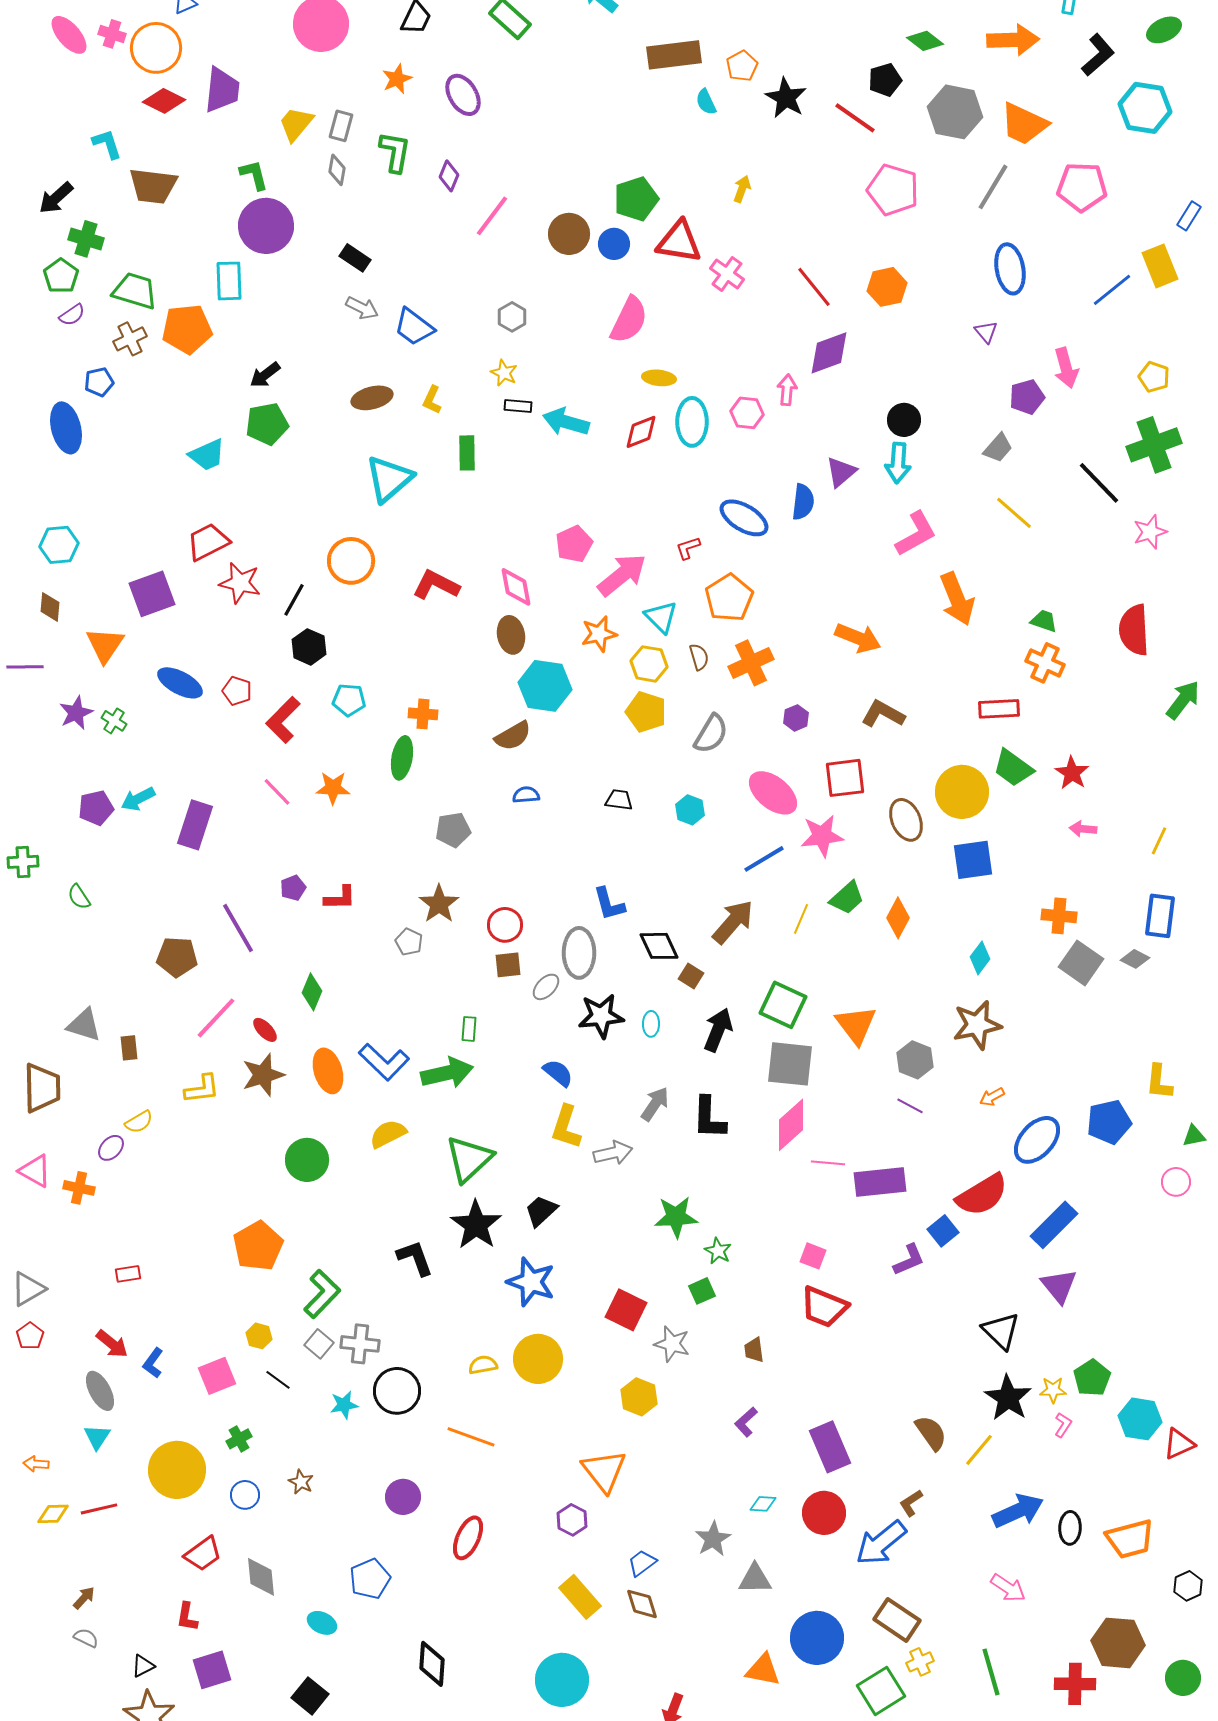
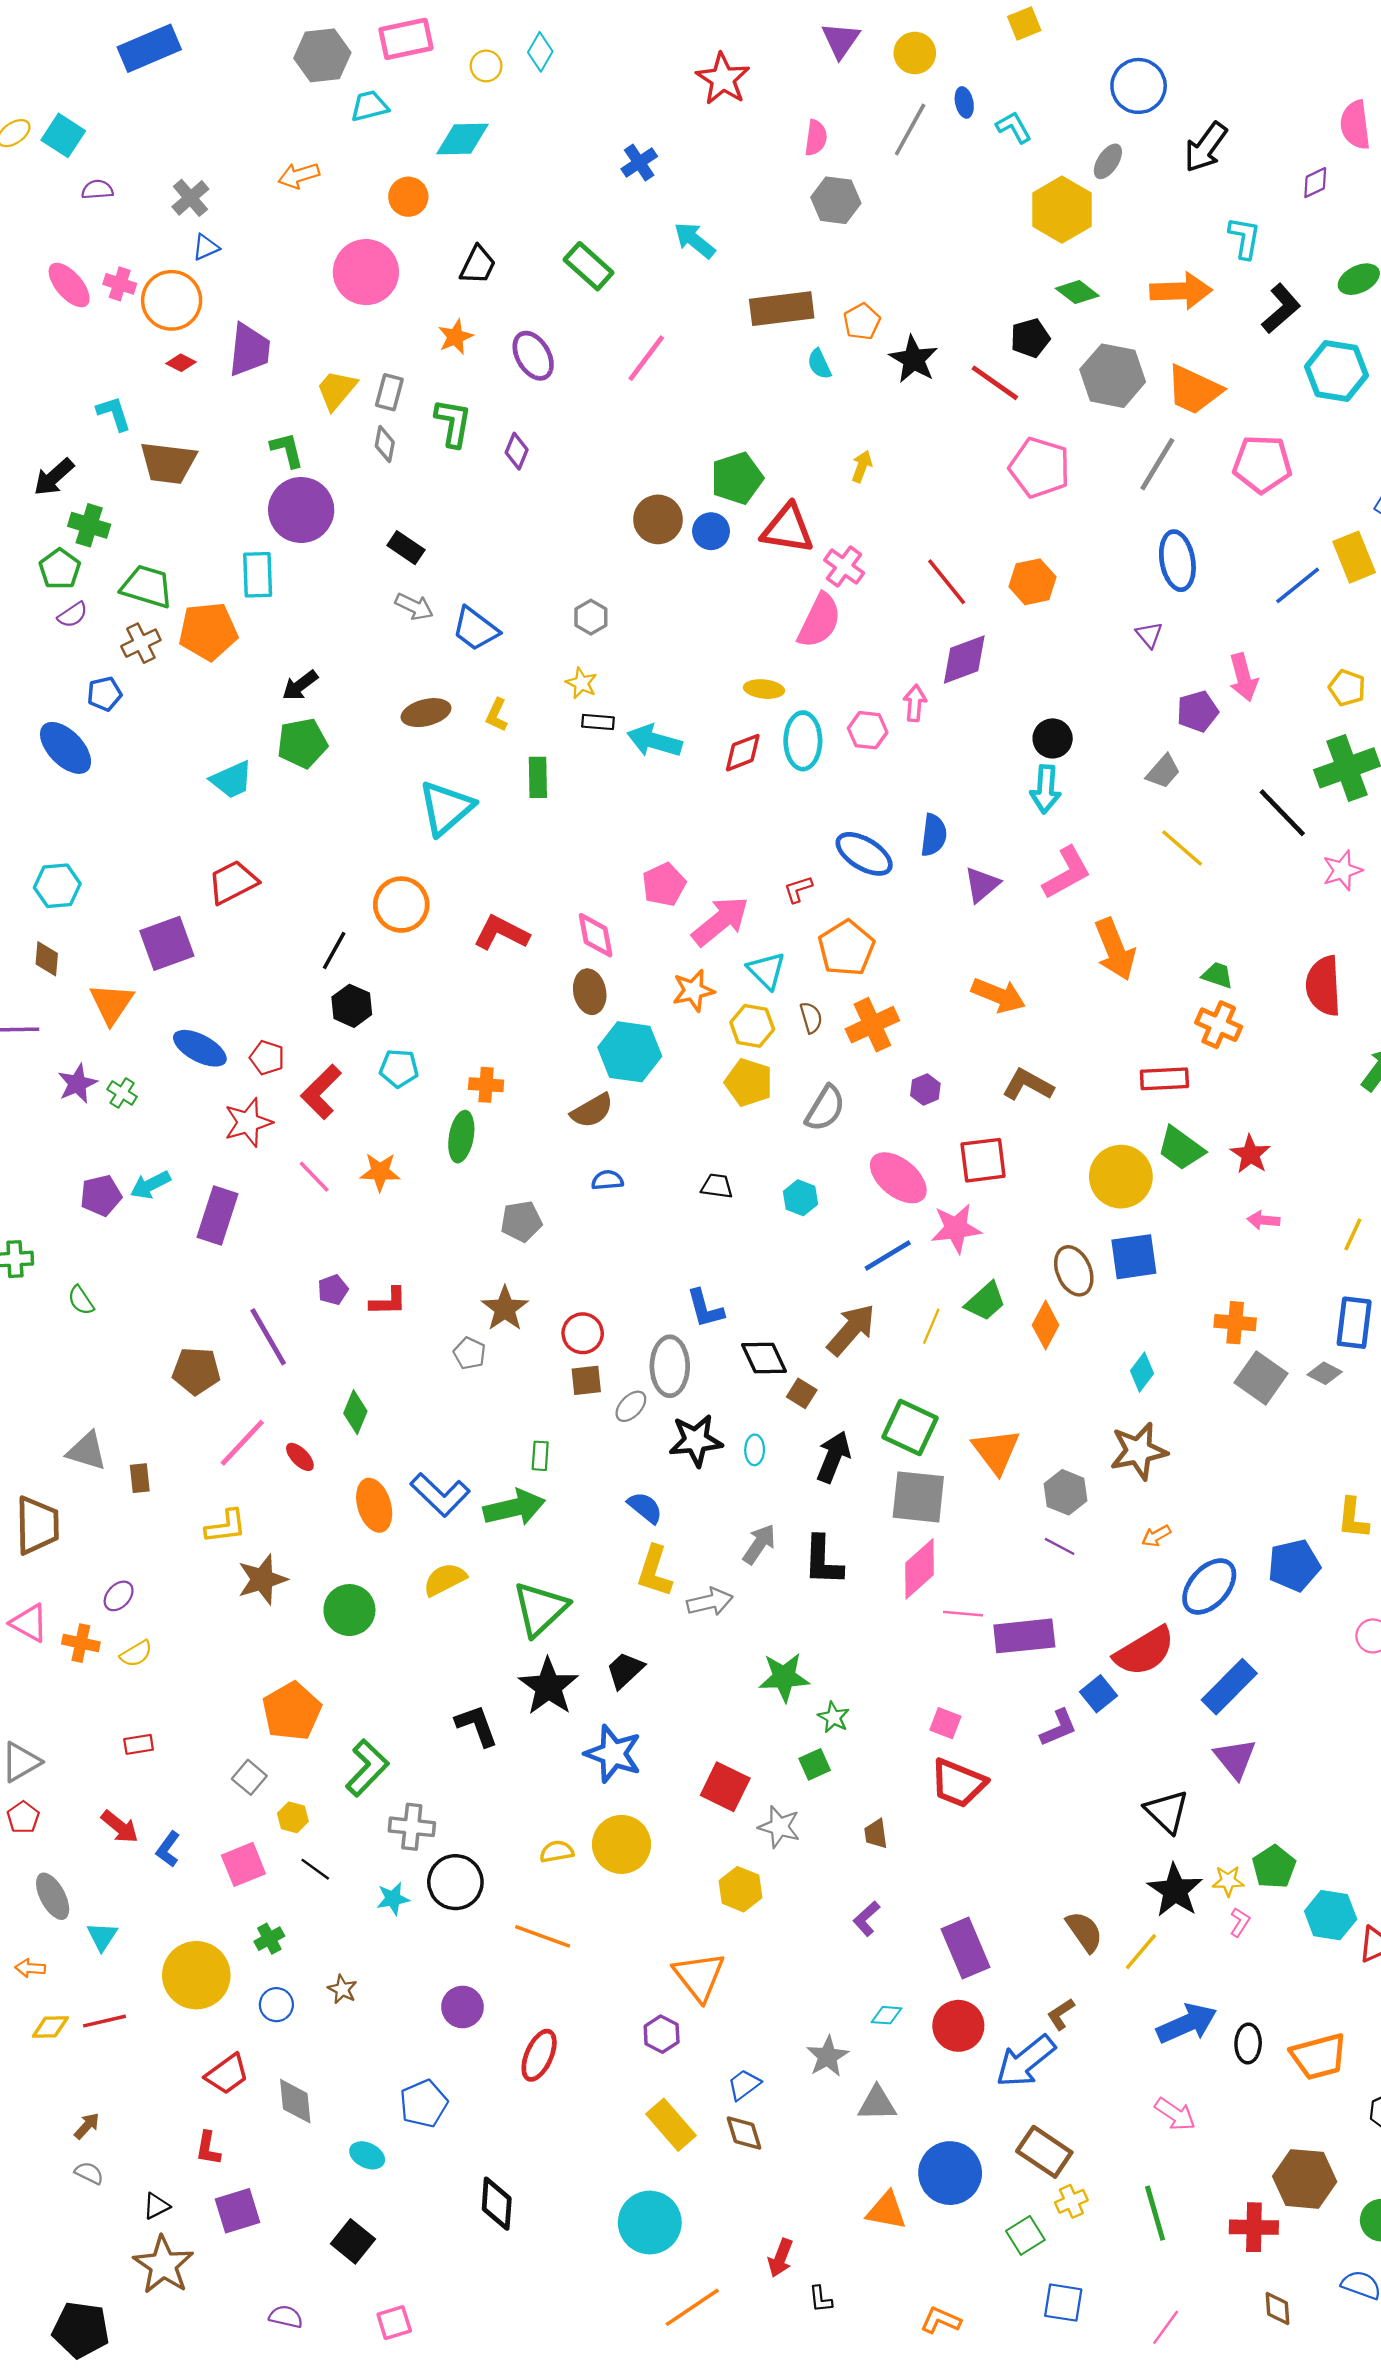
red diamond: (164, 101) -> (181, 363), size x0.6
pink line: (492, 216) -> (646, 358), moved
pink semicircle: (629, 320) -> (819, 621), moved
blue ellipse: (66, 428) -> (66, 748), turned -30
purple triangle: (841, 472) -> (982, 885), moved
red star: (240, 583) -> (248, 1122), moved, turned -30
brown ellipse: (906, 820) -> (1074, 1271), moved
brown star: (263, 1075) -> (262, 1579), moved
yellow semicircle: (139, 1122) -> (136, 1654), moved
gray square: (319, 1344) -> (249, 1777), moved
gray ellipse: (100, 1391) -> (53, 1896), moved
green square: (881, 1691) -> (1025, 2235), size x0.7

